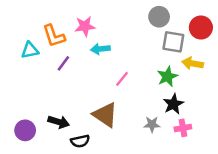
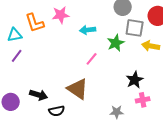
cyan arrow: (100, 49) -> (88, 30), moved
purple line: (63, 63) -> (17, 56), moved
green star: (167, 77) -> (116, 43), moved
gray star: (152, 124) -> (117, 112), moved

